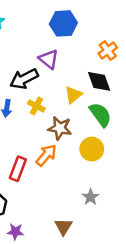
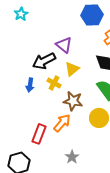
blue hexagon: (63, 23) -> (92, 15), moved
yellow triangle: (73, 95) -> (72, 69), moved
gray star: (91, 197) -> (72, 157), moved

